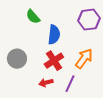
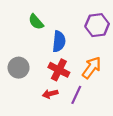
red cross: (54, 61) -> (59, 70), turned -30

